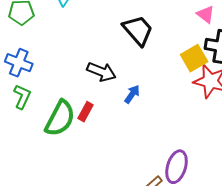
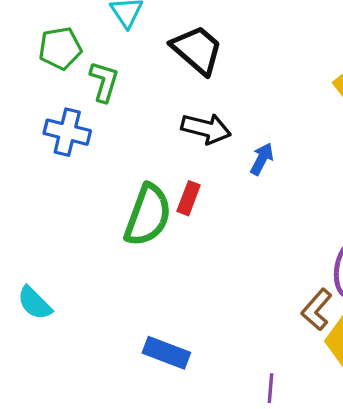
black trapezoid: (138, 30) -> (197, 50), moved
green L-shape: (22, 97) -> (104, 82), moved

